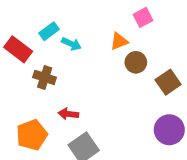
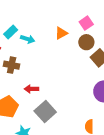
pink square: (143, 17) -> (86, 23), moved
brown circle: (136, 62) -> (86, 42), moved

